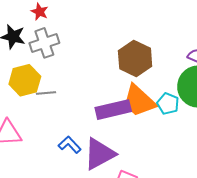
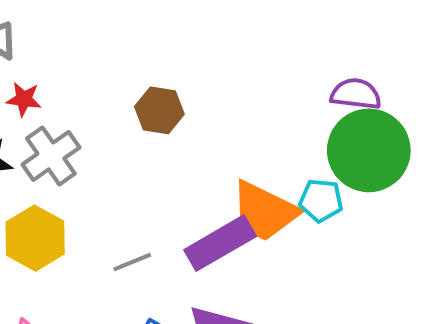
brown hexagon: (135, 58) -> (159, 110), moved, size x0.7
gray line: (46, 93) -> (132, 262), moved

